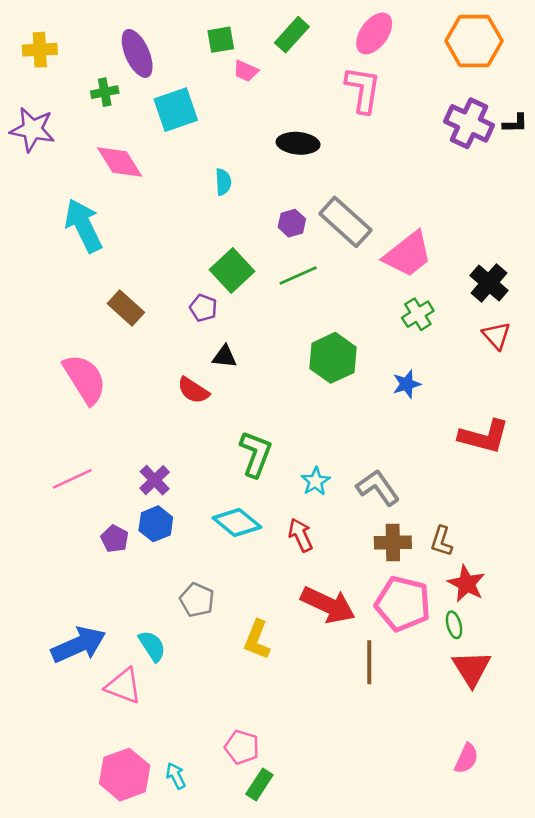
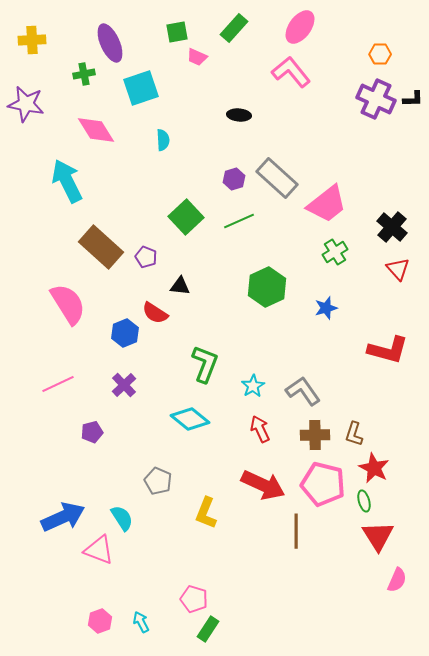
orange hexagon: (474, 41) -> (380, 54), moved, size x0.5
pink L-shape: (363, 90) -> (291, 72), turned -48
black ellipse: (298, 143) -> (239, 115), size x0.7
cyan semicircle: (223, 182) -> (163, 140), moved
brown rectangle: (126, 308) -> (101, 247), size x1.5
purple pentagon: (203, 308) -> (146, 257), moved
blue hexagon: (156, 524) -> (125, 333), moved
red arrow: (301, 535) -> (260, 429), moved
purple pentagon: (115, 539) -> (92, 432), turned 30
pink semicircle: (466, 758) -> (397, 580), moved
pink hexagon: (125, 775) -> (100, 621), size x0.6

